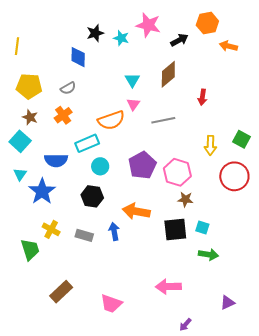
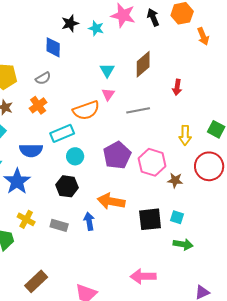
black arrow: (179, 40) -> (153, 17), moved, turned -84
orange arrow: (228, 46) -> (203, 36), turned -126
brown star: (185, 199) -> (175, 180), moved

